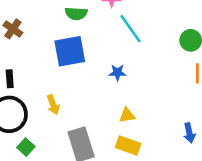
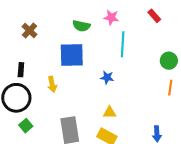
cyan line: (131, 29) -> (123, 44), turned 30
yellow arrow: (53, 105) -> (52, 84), moved

